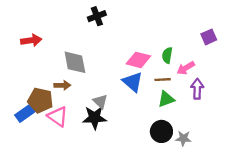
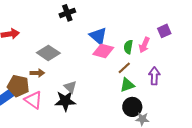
gray diamond: (75, 62) -> (48, 53), turned -45
pink arrow: (186, 68) -> (144, 45), moved, turned -35
brown line: (163, 80) -> (124, 68), turned -40
blue triangle: (133, 82) -> (98, 36), moved
black circle: (161, 131) -> (132, 107), moved

